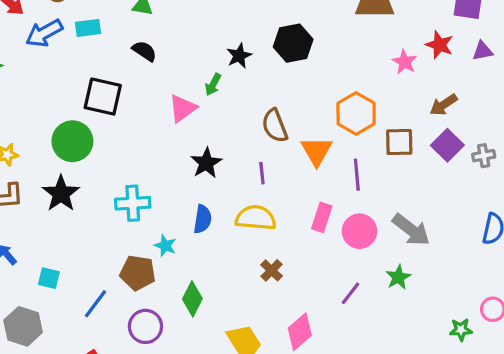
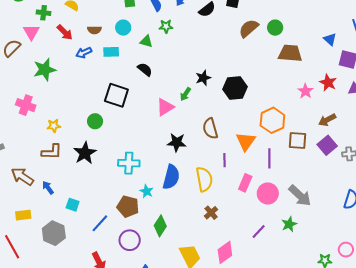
blue arrow: (44, 33) -> (84, 53), size x0.7
black hexagon: (293, 43) -> (235, 88), moved
brown semicircle: (275, 126) -> (210, 129), moved
green circle: (72, 141) -> (95, 121), size x0.6
black star: (206, 163) -> (177, 142), turned 30
purple line: (262, 173) -> (224, 160), moved
yellow semicircle: (256, 218) -> (204, 179), turned 70
blue semicircle: (203, 219) -> (171, 177), size x1.4

